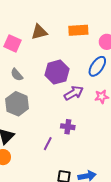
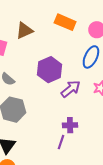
orange rectangle: (78, 30) -> (65, 22), turned 36
purple line: (48, 144) -> (61, 142), moved

